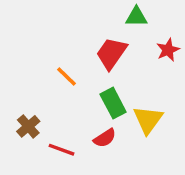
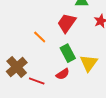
brown cross: (28, 126) -> (17, 67), size x1.5

